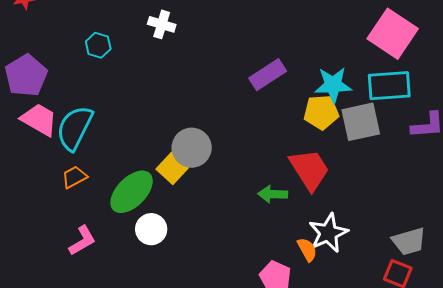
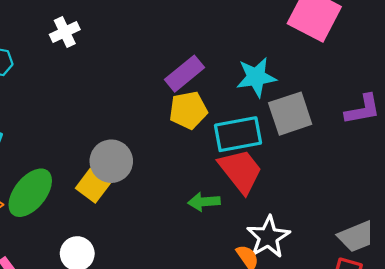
white cross: (162, 24) -> (65, 32), turned -36
cyan rectangle: (389, 86) -> (238, 134), moved
yellow pentagon: (321, 112) -> (188, 110), moved
green ellipse: (132, 192) -> (30, 193), moved

